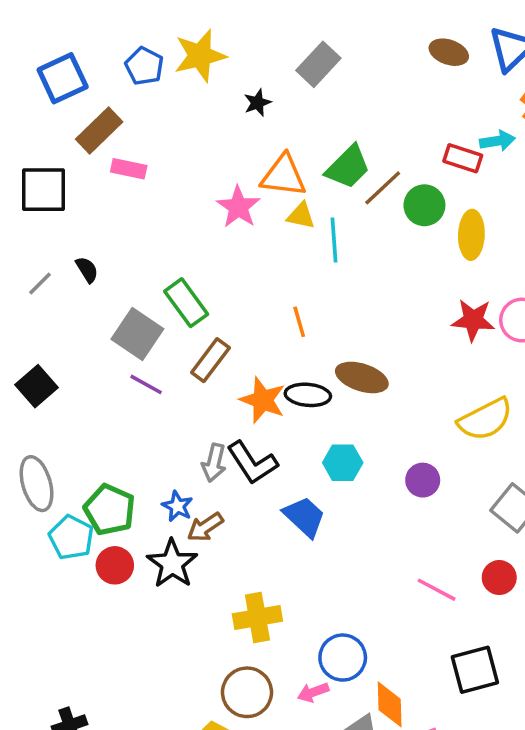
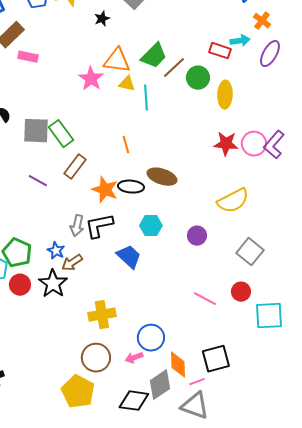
gray square: (137, 334) -> (36, 131), moved, turned -32
black L-shape: (252, 463) -> (99, 226), turned 112
black square: (475, 670) -> (216, 359), moved

